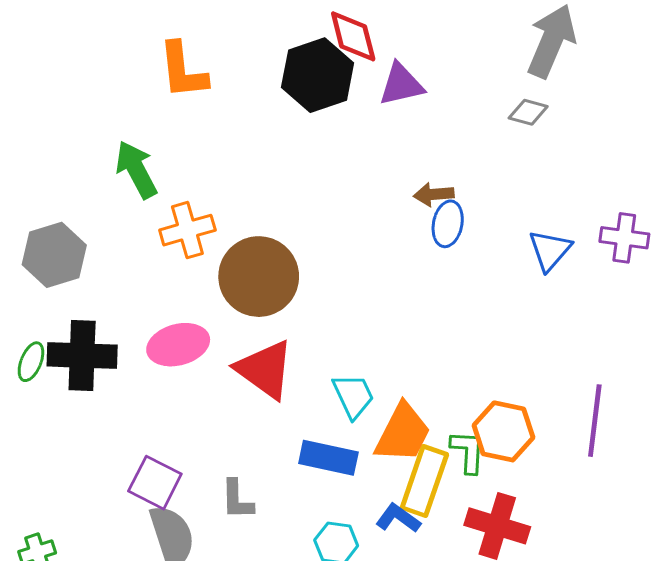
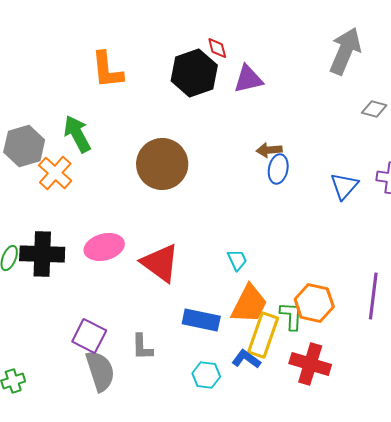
red diamond: (353, 36) -> (217, 48), size x0.6
gray diamond: (528, 112) -> (374, 109), moved
orange cross: (187, 230) -> (55, 173), moved, turned -32
gray hexagon: (54, 255) -> (24, 146), moved
brown circle: (259, 277) -> (162, 164), moved
cyan trapezoid: (353, 396) -> (237, 260), moved, size x0.7

